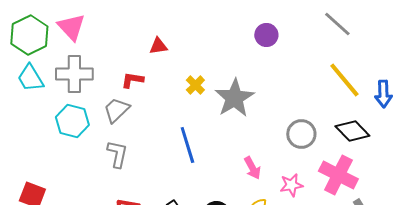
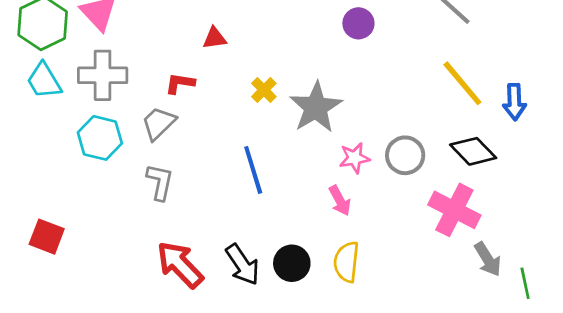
pink star: (291, 185) -> (354, 158), moved

